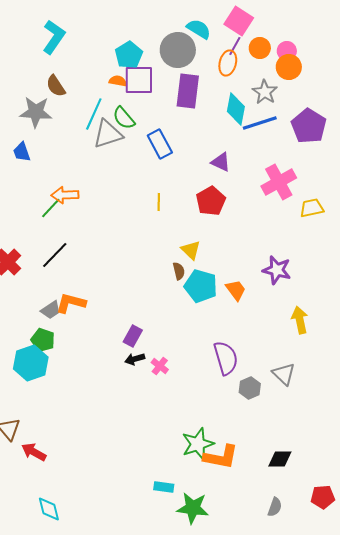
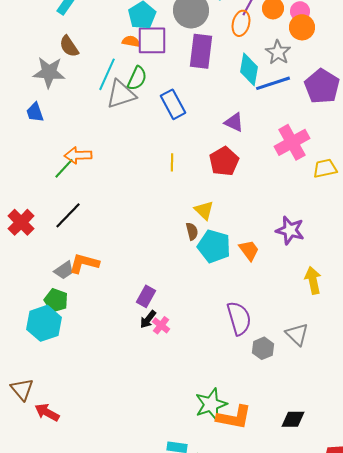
green semicircle: (124, 118) -> (137, 78), turned -115
black arrow: (135, 359) -> (148, 319), turned -36
pink cross: (160, 366) -> (161, 325), moved

